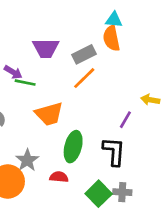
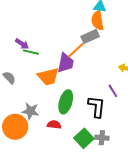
purple trapezoid: (46, 48) -> (66, 63), moved, turned -80
gray rectangle: (84, 54) -> (90, 36), moved
purple line: (125, 120) -> (113, 91), moved, turned -64
gray star: (27, 160) -> (30, 111), turned -30

